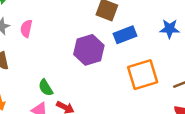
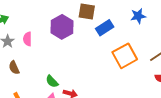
purple hexagon: (89, 50) -> (62, 27), moved

